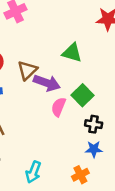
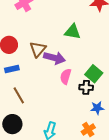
green square: (83, 95) -> (94, 74), moved
black cross: (94, 124) -> (86, 87), moved

